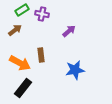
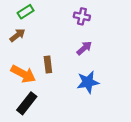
purple cross: (42, 14) -> (82, 16), moved
purple arrow: (69, 31) -> (84, 48), moved

